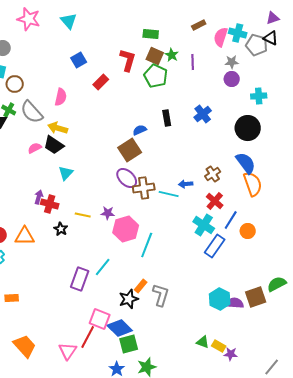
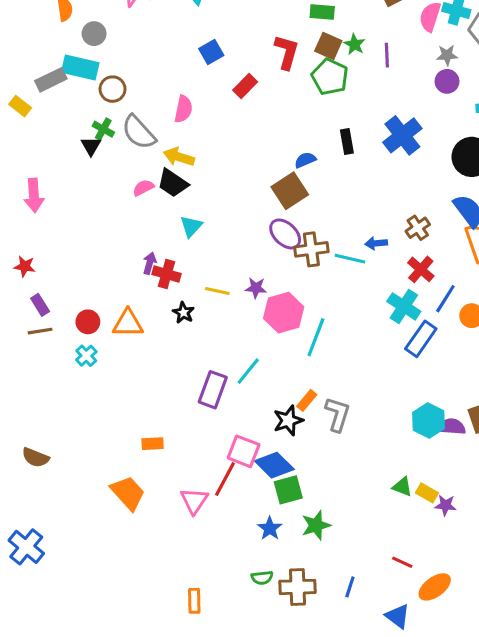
blue cross: (203, 114) -> (402, 135), size x1.4
orange rectangle: (12, 298) -> (153, 444), moved

